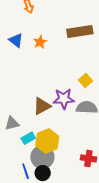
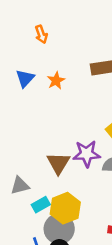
blue triangle: (16, 40) -> (25, 78), turned 35
brown triangle: (42, 106) -> (58, 163), turned -30

